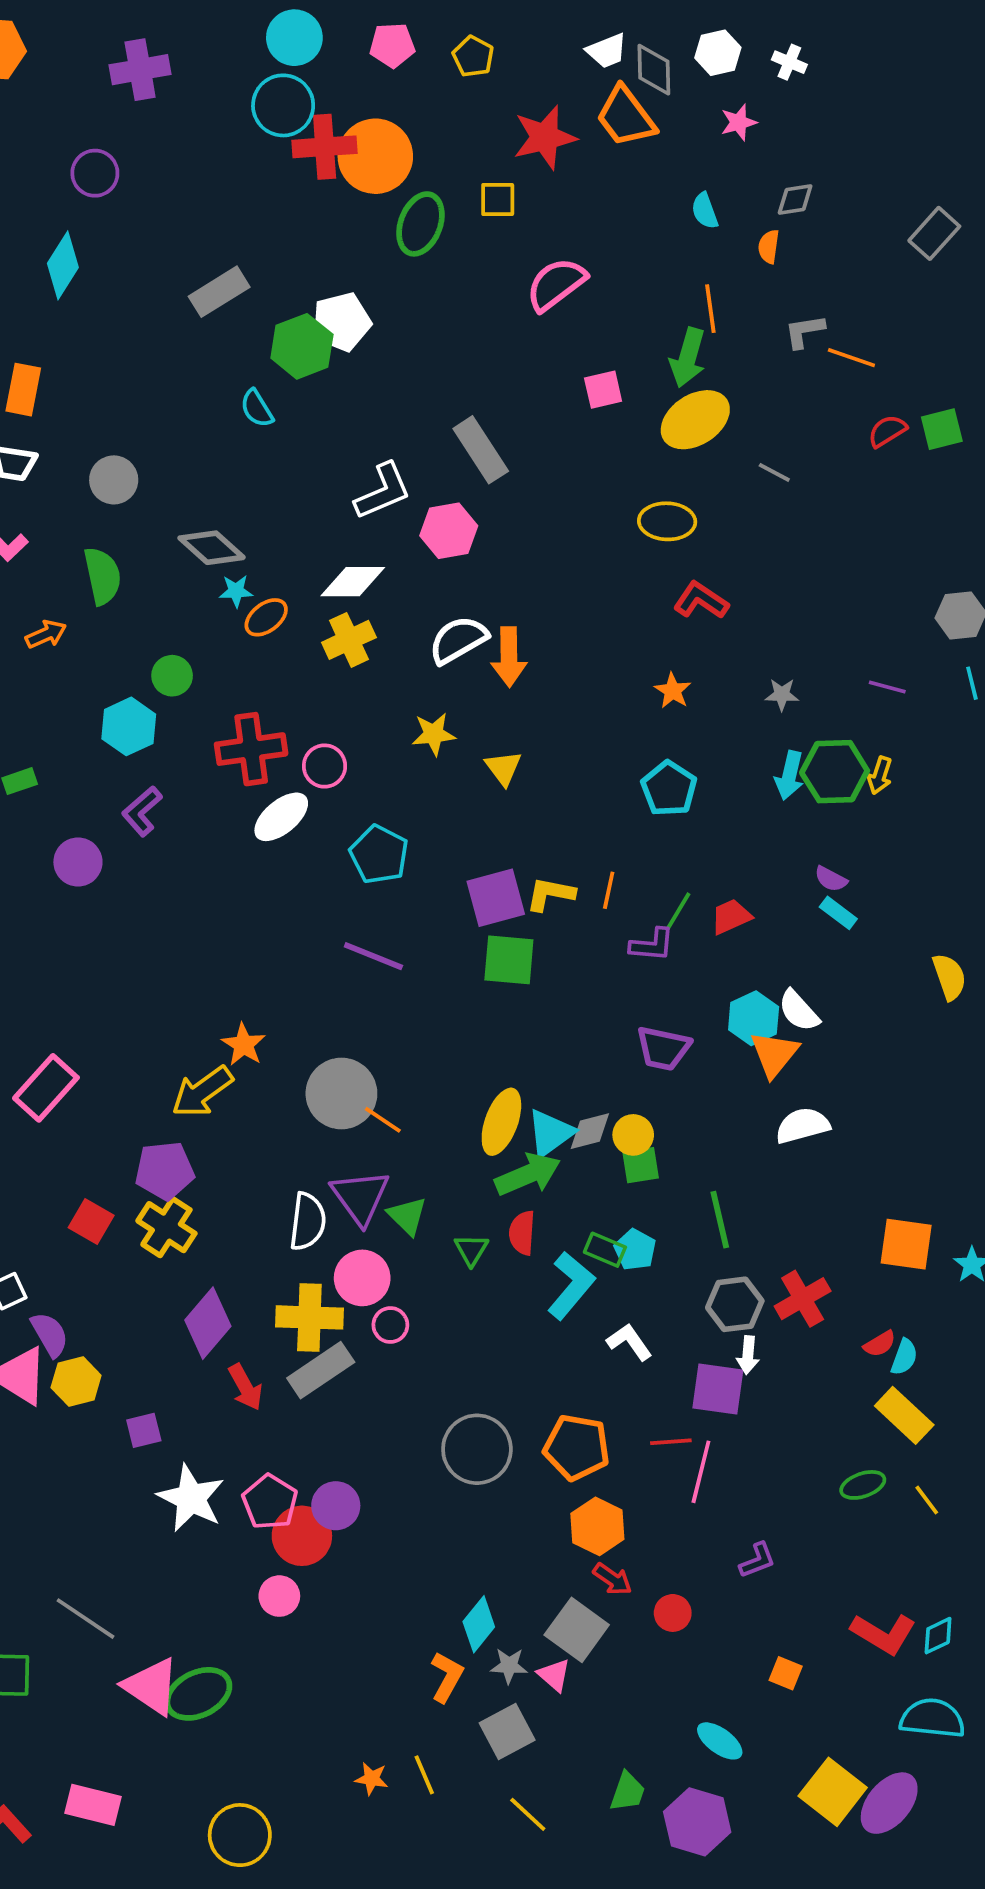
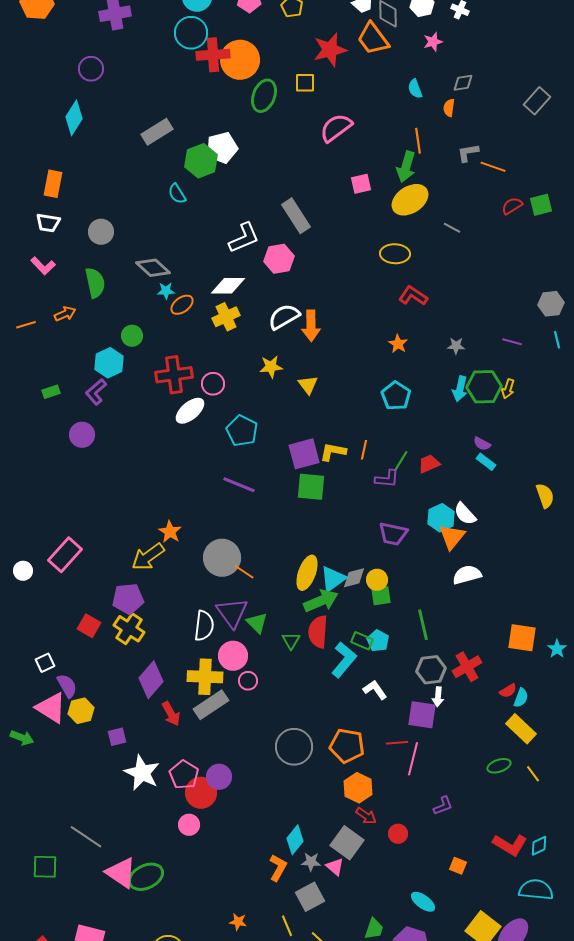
purple L-shape: (142, 811) -> (96, 392), moved
red semicircle: (522, 1233) -> (318, 632), size x1.4
yellow line: (424, 1775) -> (287, 926), moved

